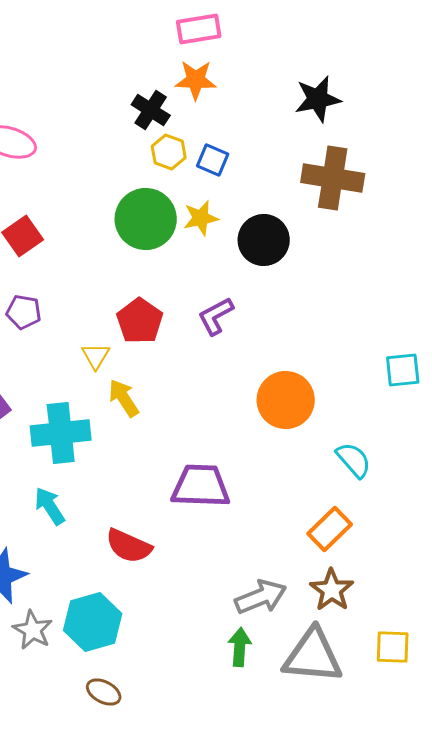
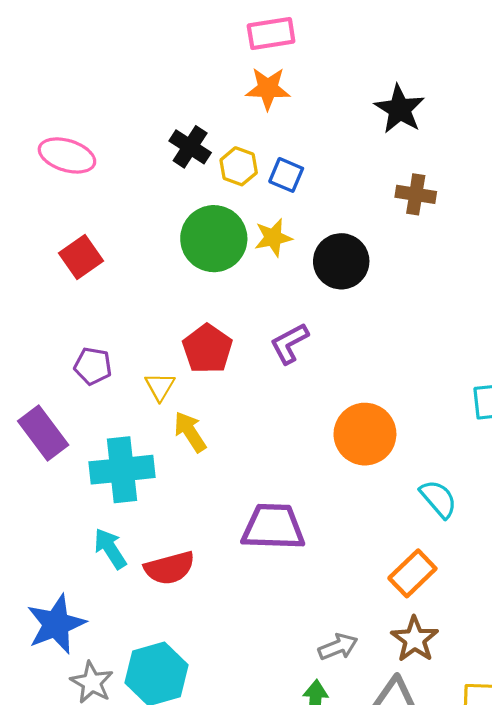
black star: (318, 99) -> (400, 109), turned -30
black cross: (151, 110) -> (190, 147), moved
brown cross: (333, 178) -> (416, 194), size x0.6
purple pentagon: (24, 312) -> (93, 366), moved
red semicircle: (129, 546) -> (170, 568), moved, turned -39
gray arrow: (261, 597) -> (338, 647), size x0.7

